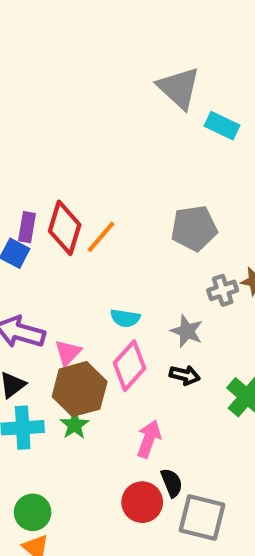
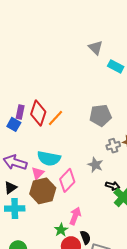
gray triangle: (179, 88) -> (96, 48), size x0.7
cyan semicircle: (125, 318) -> (49, 158), moved, size x1.6
black arrow: (185, 375) -> (113, 186), moved
green star: (75, 425) -> (61, 230), moved

